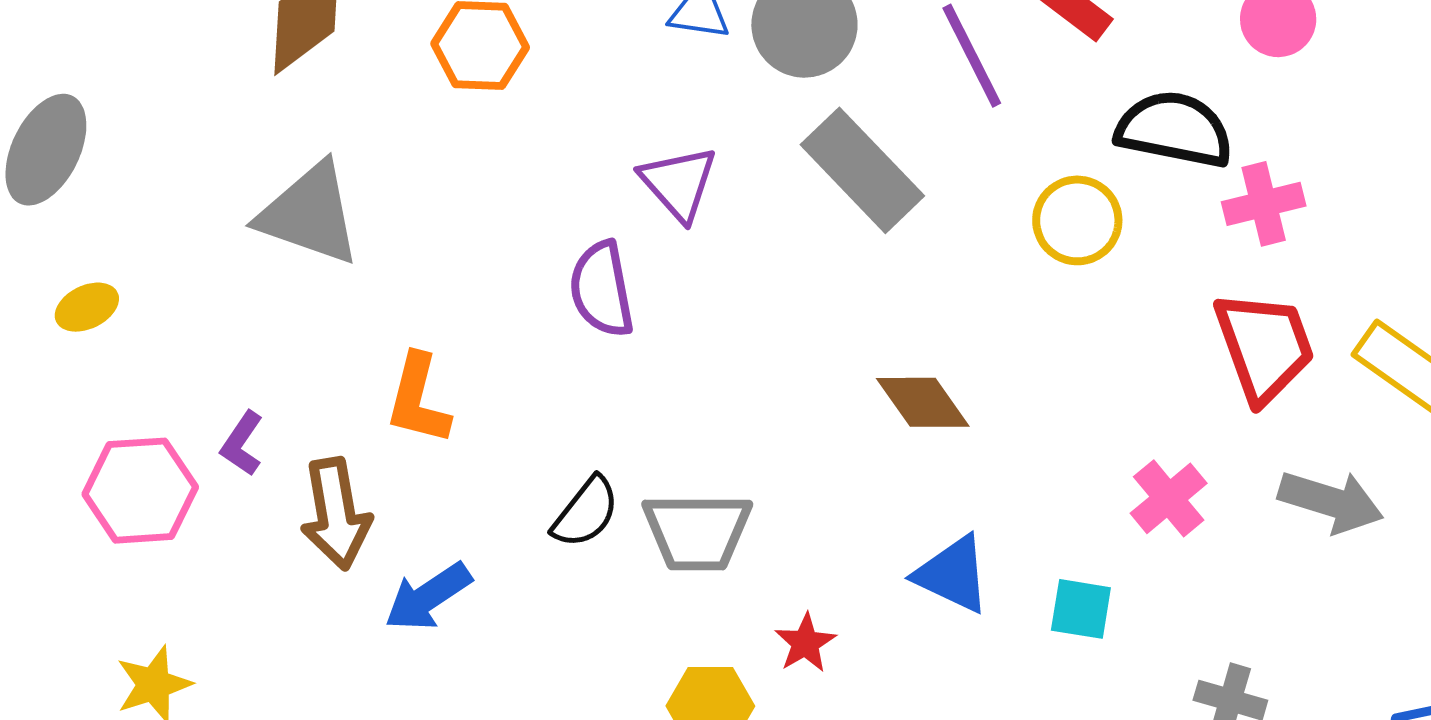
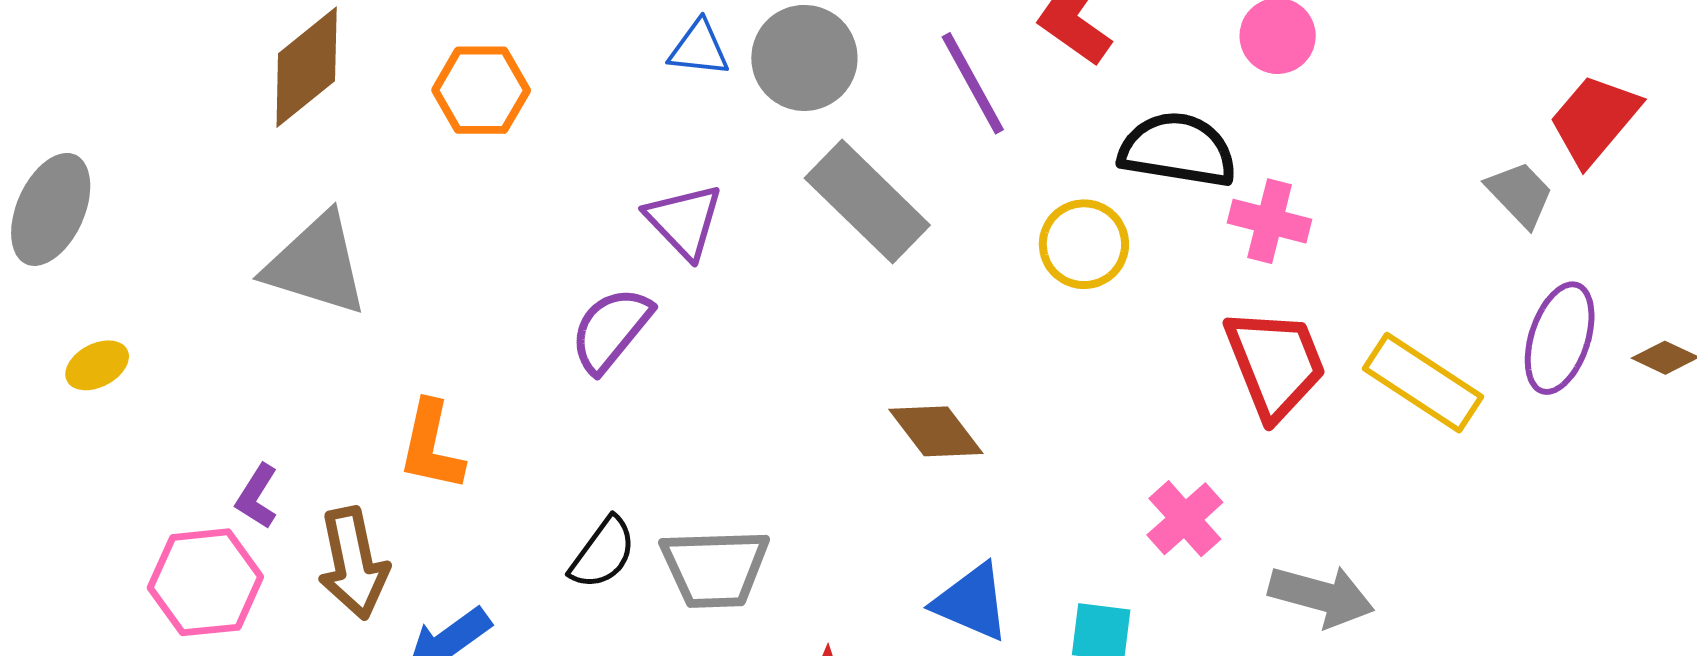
pink cross: (1264, 204) -> (1270, 221), turned 30
purple semicircle: (602, 289) -> (611, 330), turned 52
pink hexagon: (140, 491) -> (205, 582), moved
gray arrow: (1331, 502) -> (1321, 596), moved

